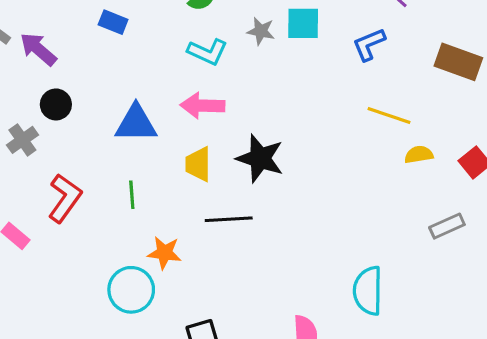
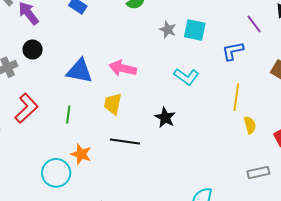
cyan L-shape: (208, 52) -> (186, 77), moved
yellow line: (389, 115) -> (236, 97), turned 68
yellow semicircle: (419, 155) -> (250, 125), turned 72
black star: (260, 158) -> (165, 118), moved, size x0.7

